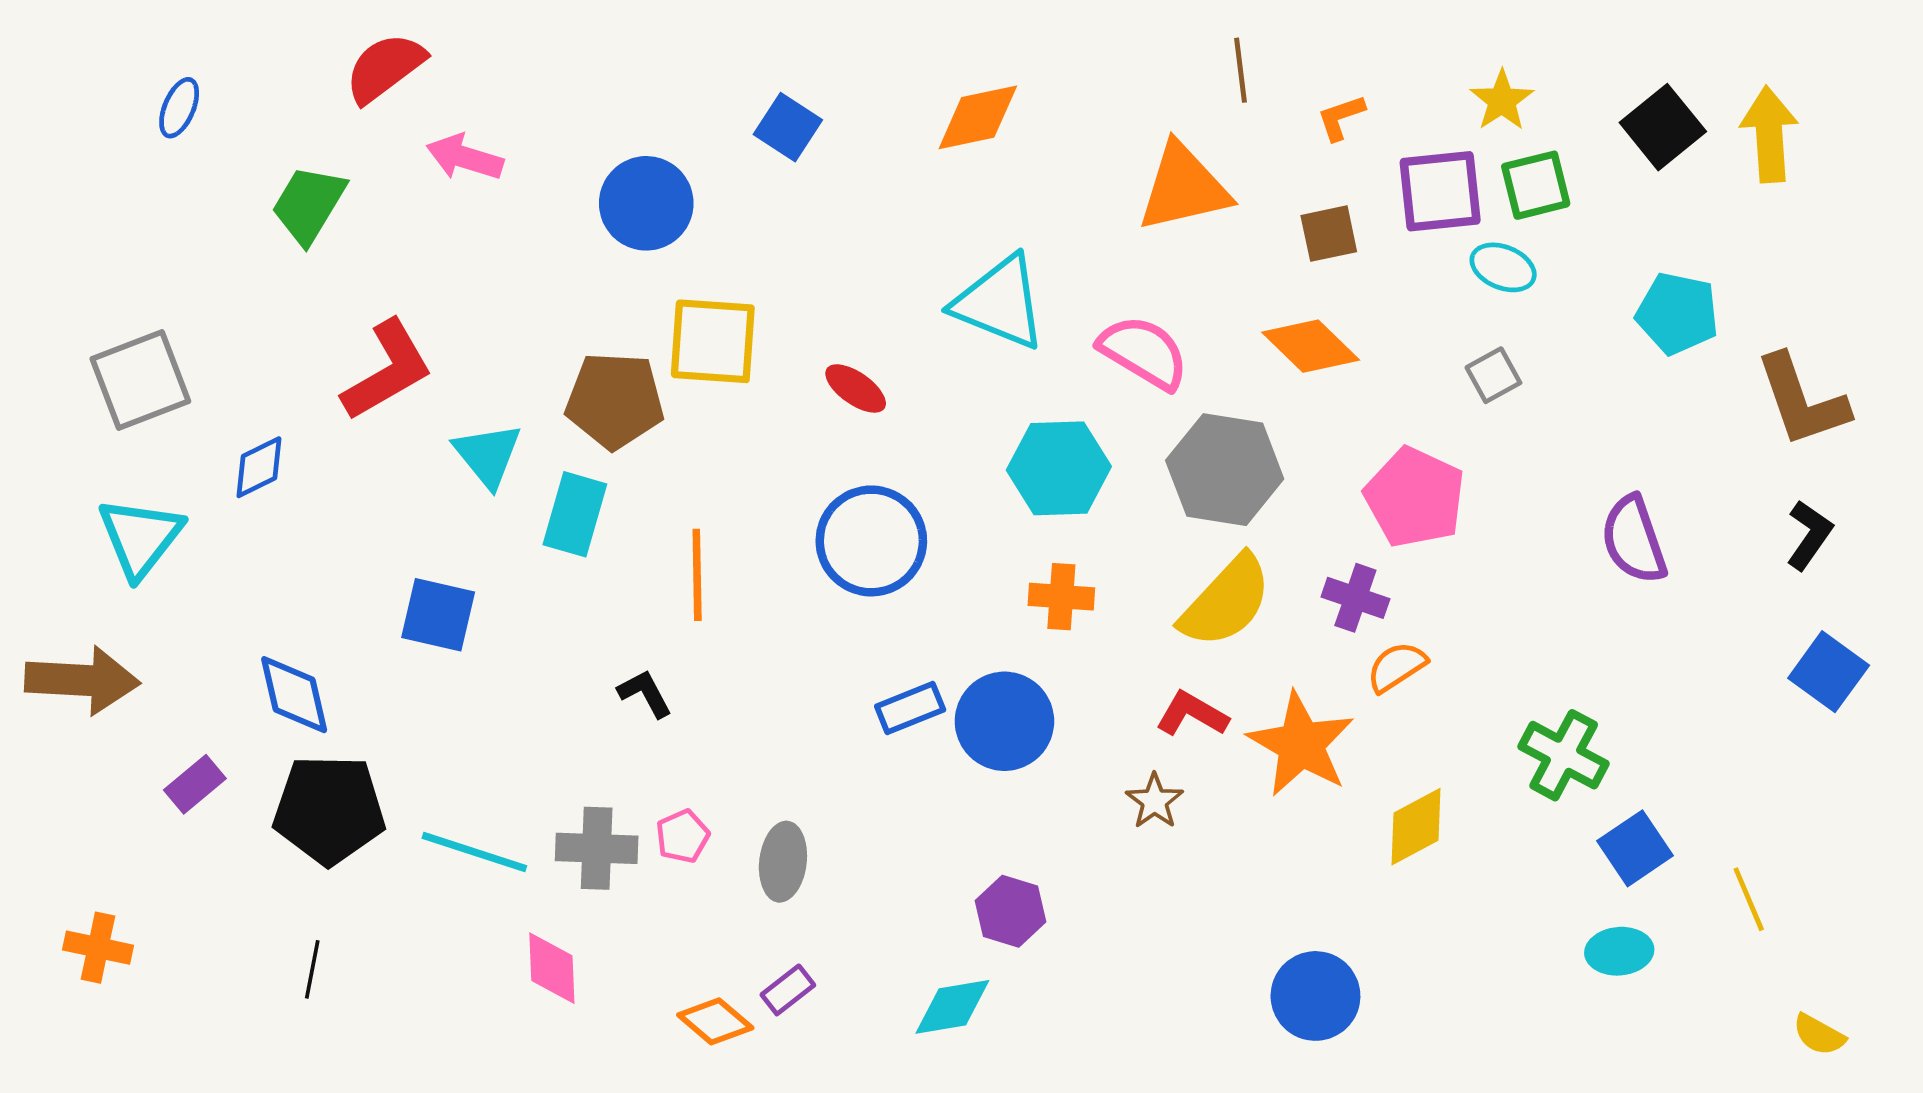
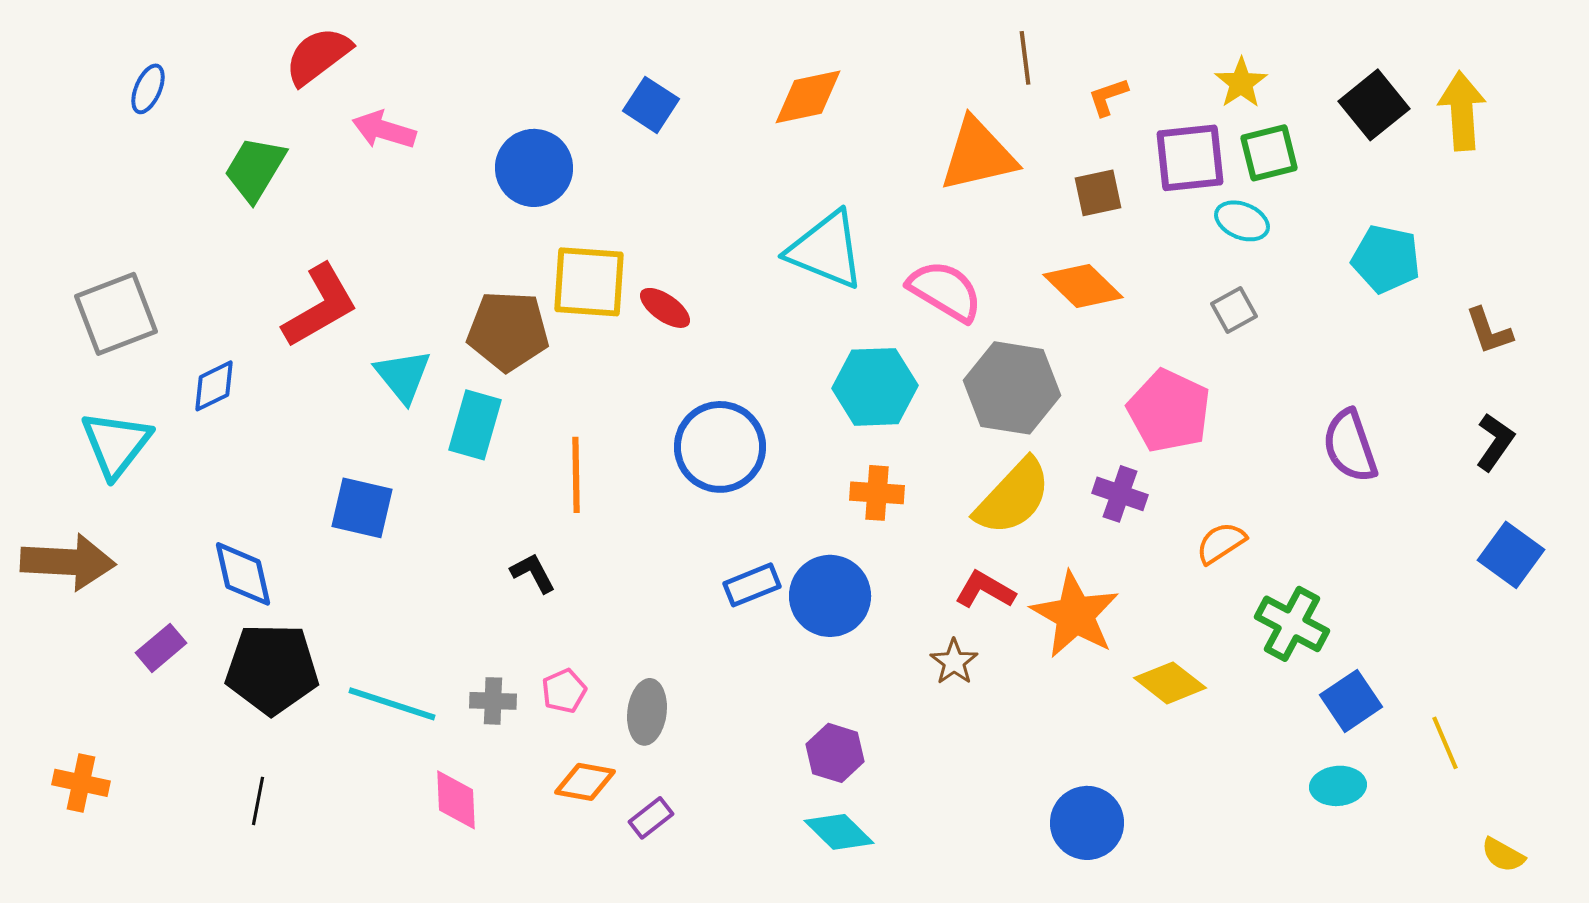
red ellipse: (856, 388) -> (665, 308), moved
brown L-shape: (1802, 401) -> (1489, 331), size x0.6
orange semicircle: (1397, 667) -> (1221, 543), moved
yellow diamond: (1416, 827) -> (1170, 683), turned 66
gray cross: (597, 848) -> (493, 701), size x0.7
cyan diamond: (952, 1007) -> (839, 832), moved, turned 54
orange diamond: (715, 1021) -> (585, 782), moved, turned -30

